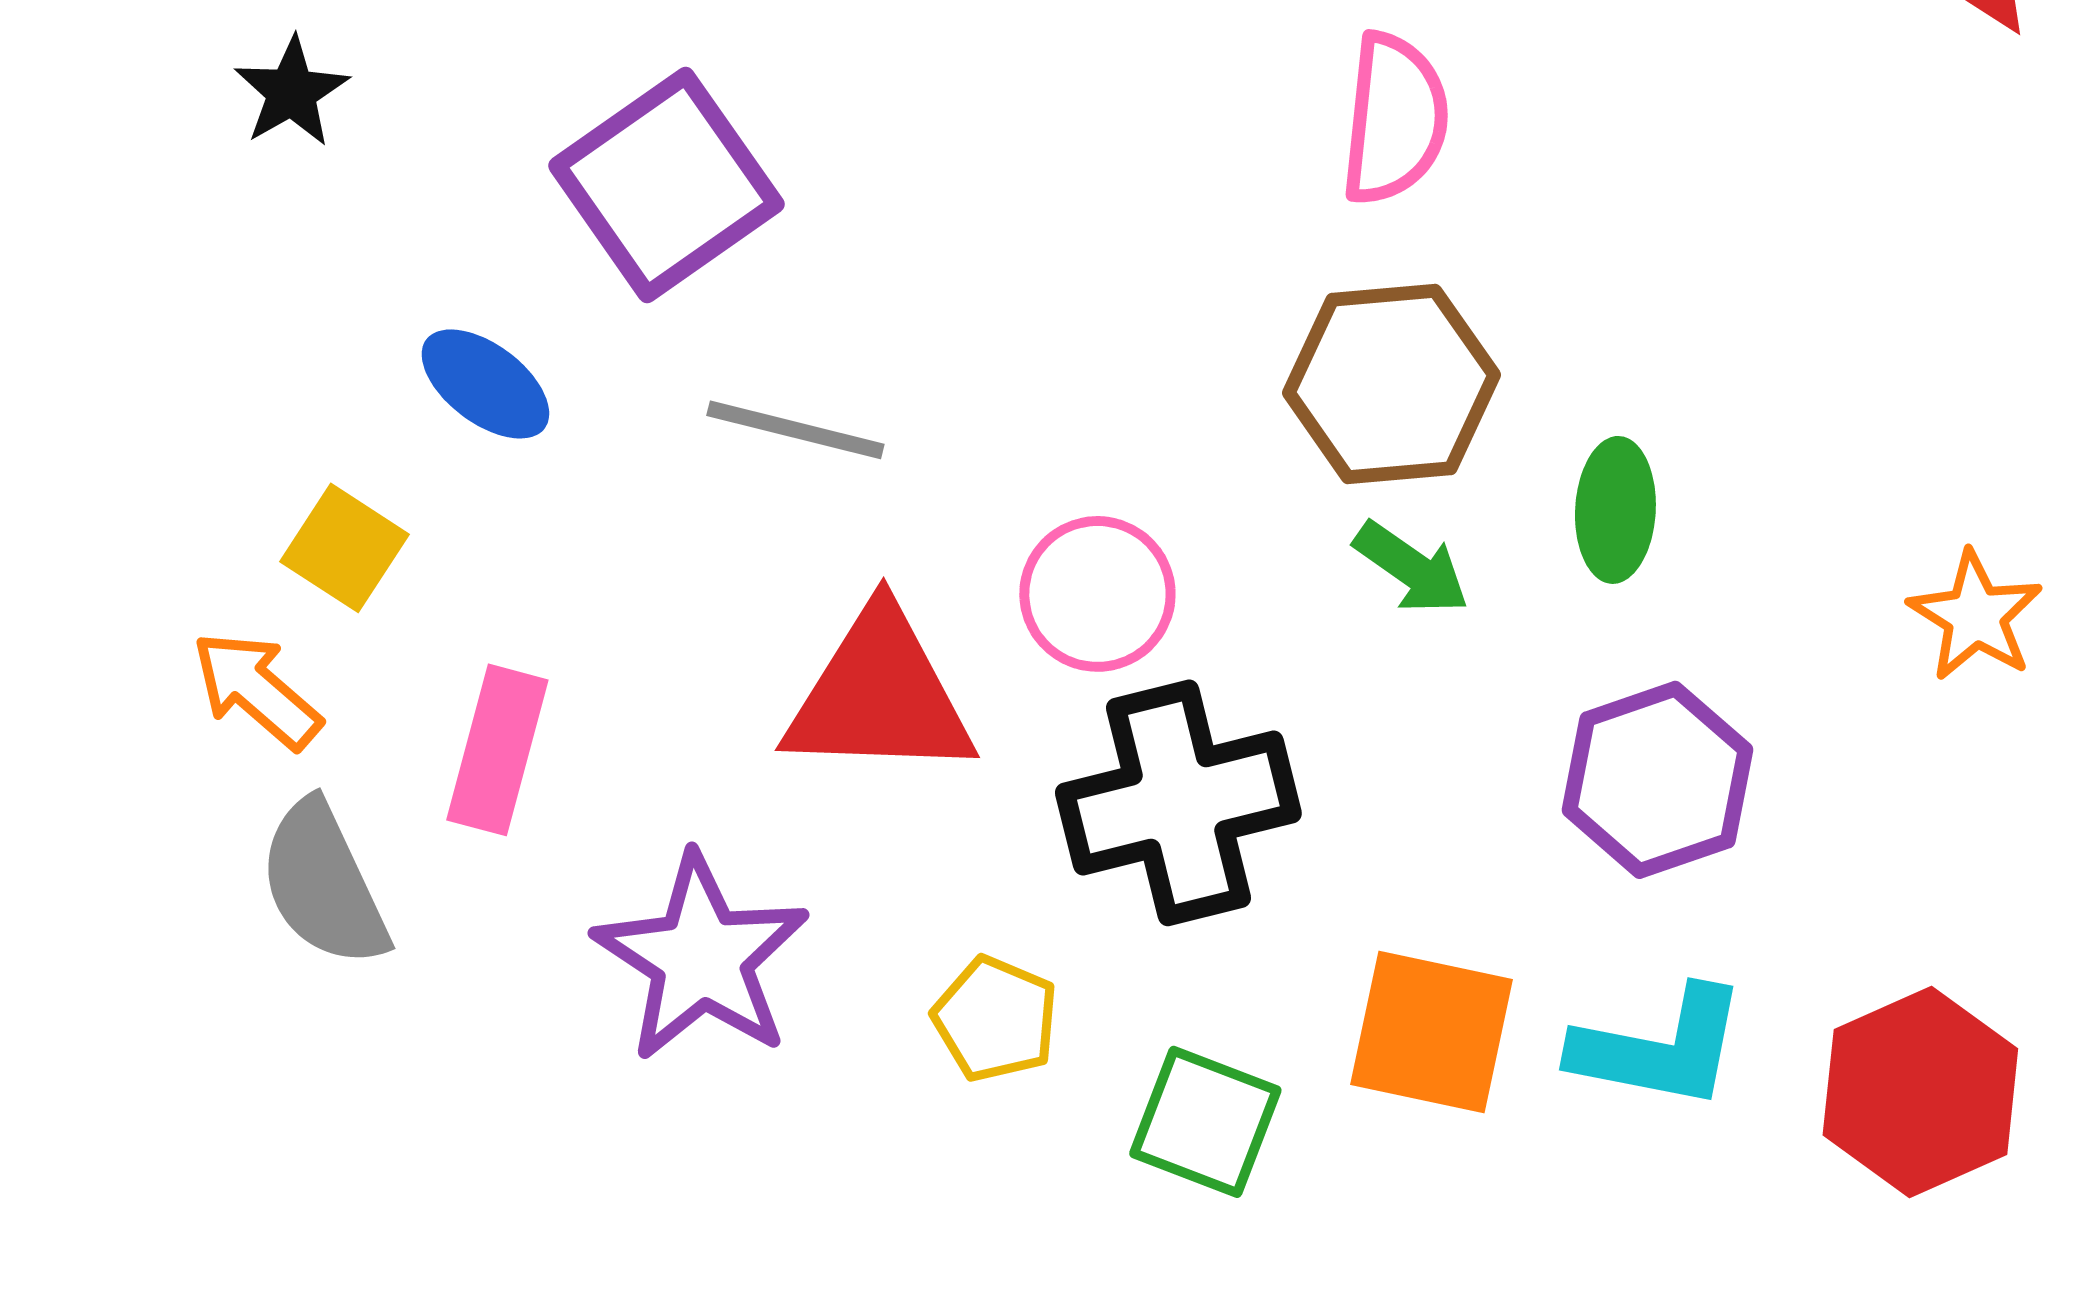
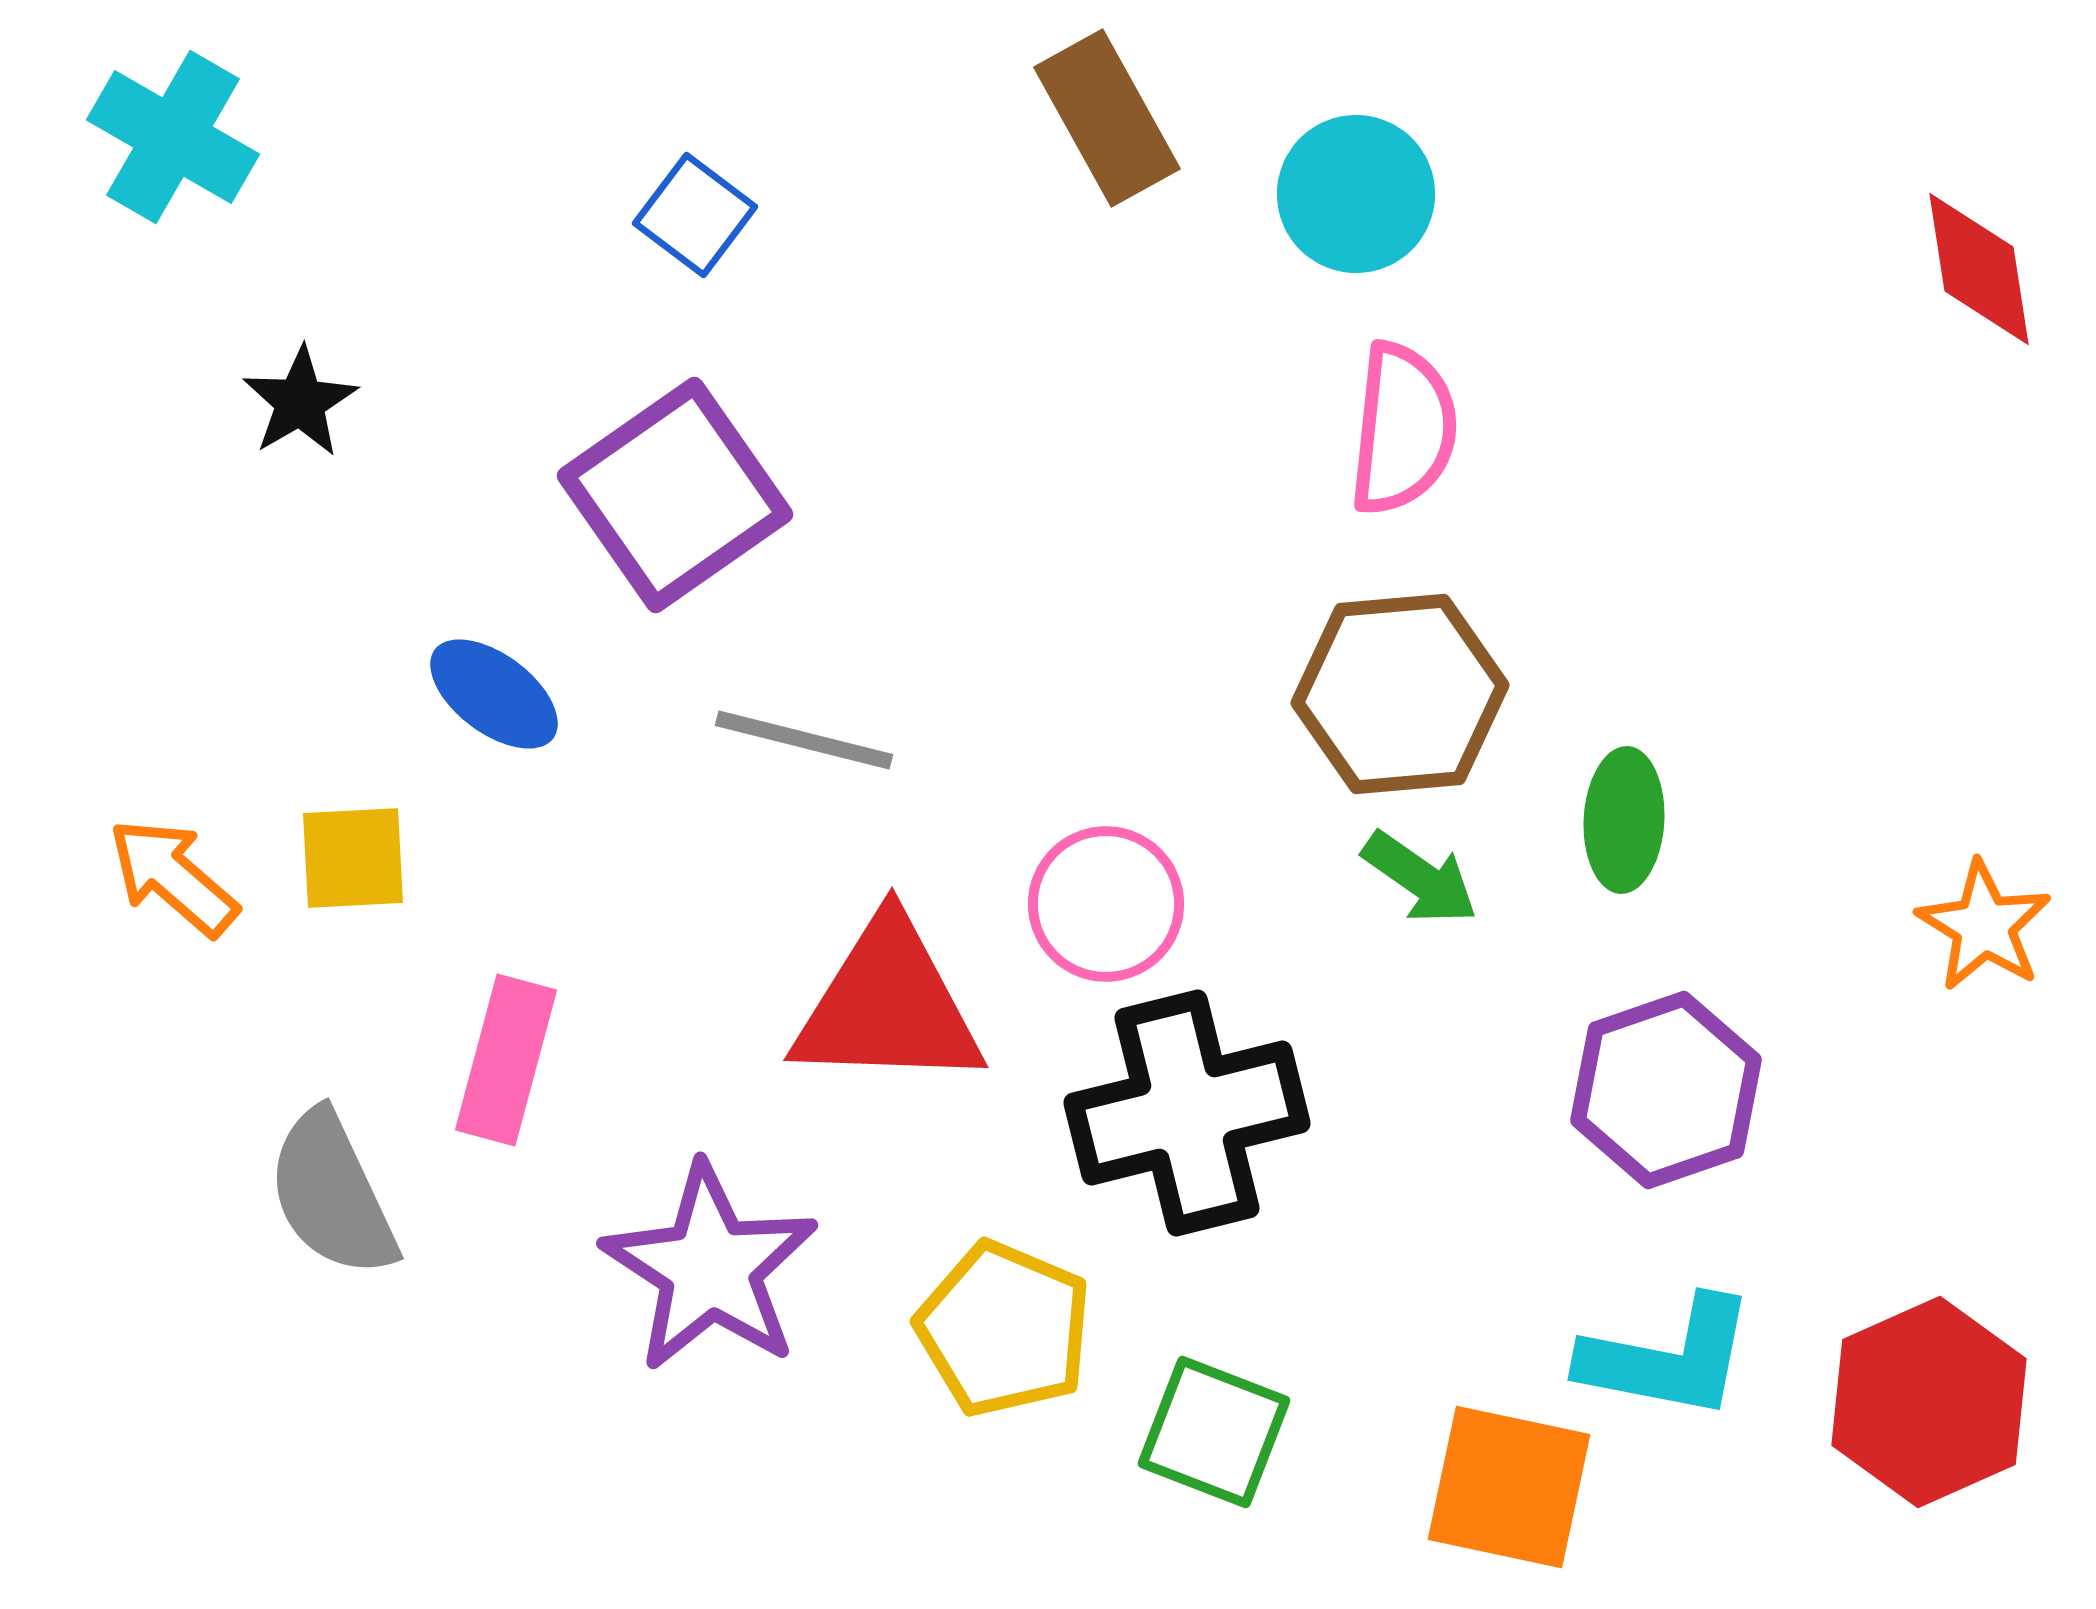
yellow square: (344, 548) -> (353, 858), turned -36
orange arrow: (256, 690) -> (173, 877), moved
yellow pentagon: (995, 1019) -> (1004, 1329), size x1.4
orange square: (1431, 1032) -> (1509, 1487), moved

